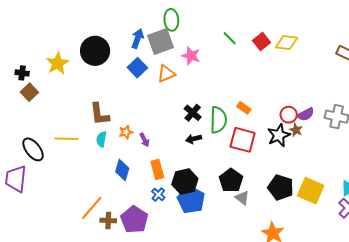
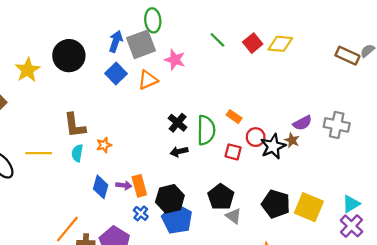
red circle: (289, 115) -> (256, 137), moved
purple arrow: (144, 140) -> (124, 185), moved, turned -56
red square: (243, 140) -> (233, 152), size x0.6

